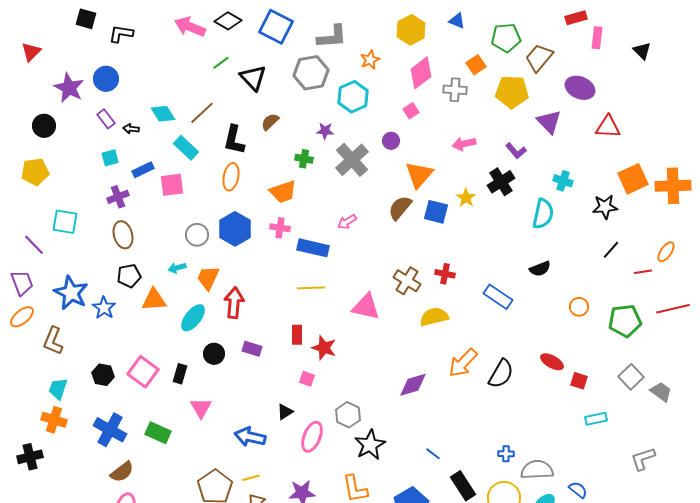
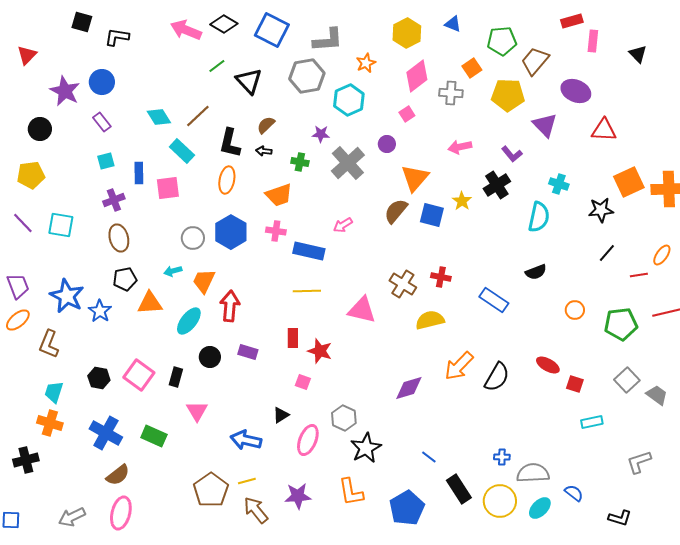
black arrow: (131, 129) -> (264, 151), moved
blue rectangle: (143, 170) -> (139, 173), turned -65
purple line: (34, 245) -> (23, 223), moved

